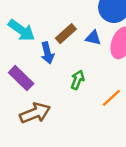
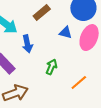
brown rectangle: (66, 34) -> (42, 12), moved

